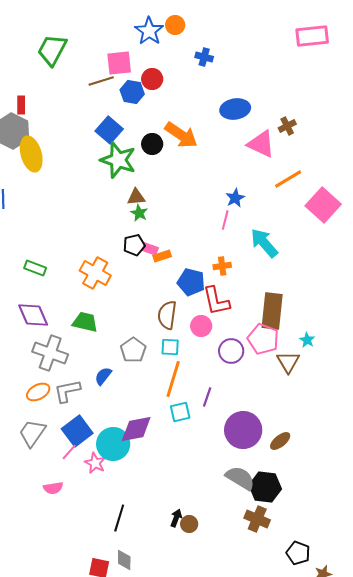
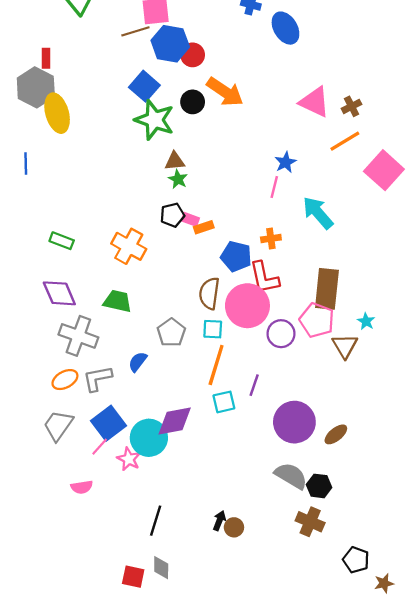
red circle: (152, 79) -> (193, 55), moved
blue hexagon: (132, 92) -> (170, 44), size x1.4
blue ellipse: (235, 109) -> (285, 28), moved, turned 68
brown cross: (287, 126) -> (352, 106), moved
pink circle: (201, 326) -> (247, 306), size x1.8
black hexagon: (265, 487) -> (319, 486), size x0.7

